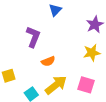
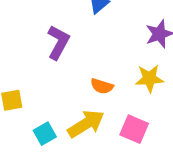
orange semicircle: (48, 61) -> (102, 86), moved, turned 32

